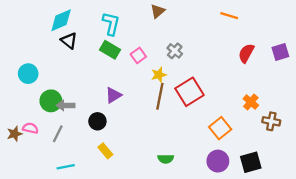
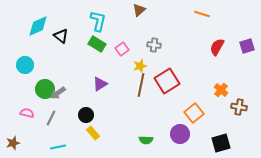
cyan diamond: (61, 20) -> (38, 26), moved
gray cross: (175, 51) -> (154, 45), turned -32
gray arrow: (66, 105) -> (58, 93), turned -35
black circle: (97, 121) -> (86, 115), moved
brown star: (15, 134) -> (13, 143), moved
purple circle: (218, 161) -> (180, 134), moved

